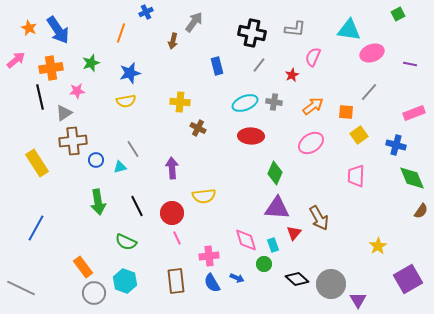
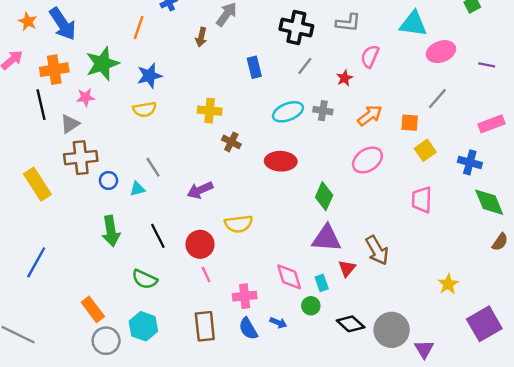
green star: (91, 63) -> (102, 64), size x1.6
red ellipse: (251, 136) -> (281, 161), moved
purple arrow: (172, 168) -> (200, 190), turned -110

